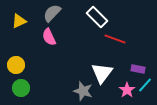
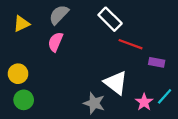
pink semicircle: (49, 37) -> (55, 42), turned 48
purple rectangle: (138, 69) -> (157, 62), moved
white triangle: (102, 73) -> (116, 83), turned -30

